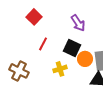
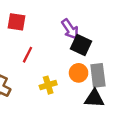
red square: (34, 17) -> (17, 22), turned -35
black square: (72, 48) -> (81, 45), moved

